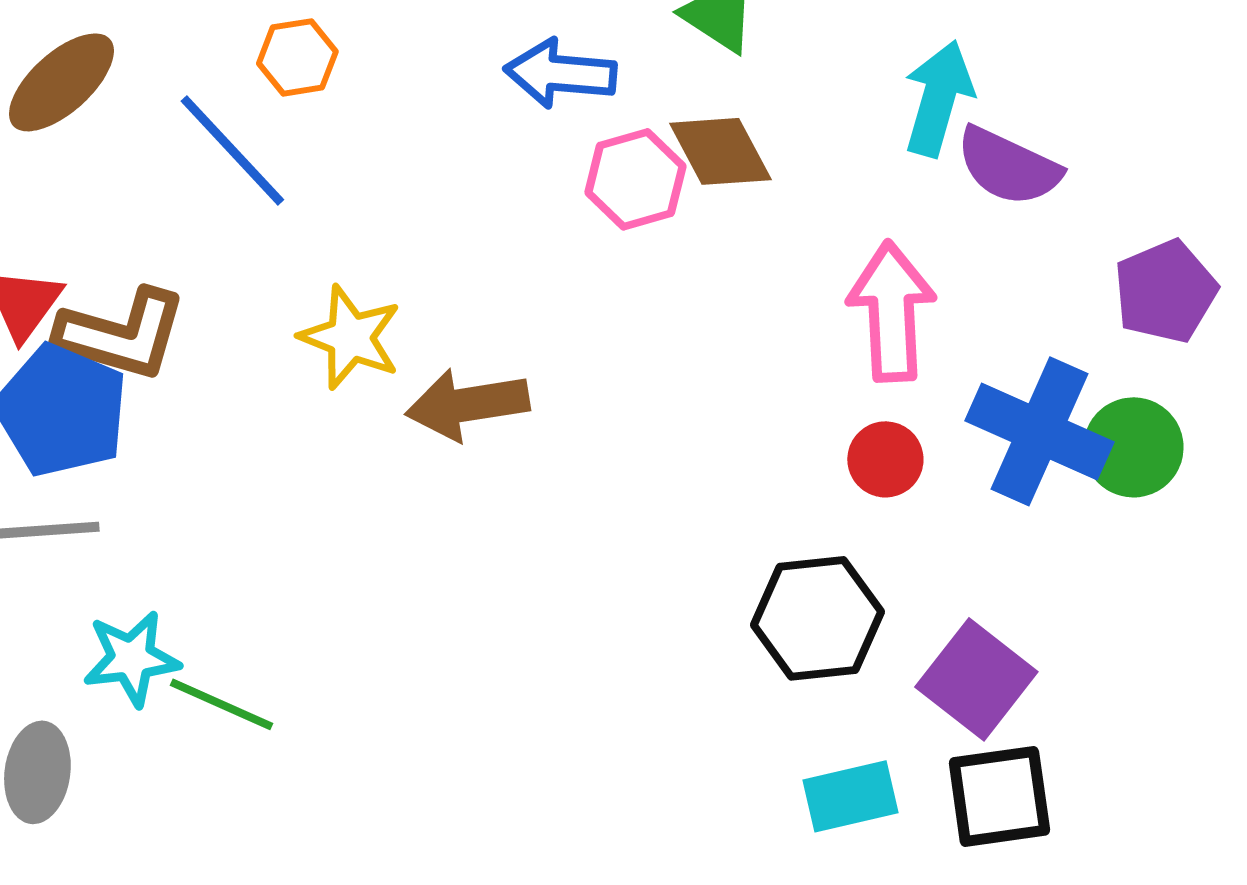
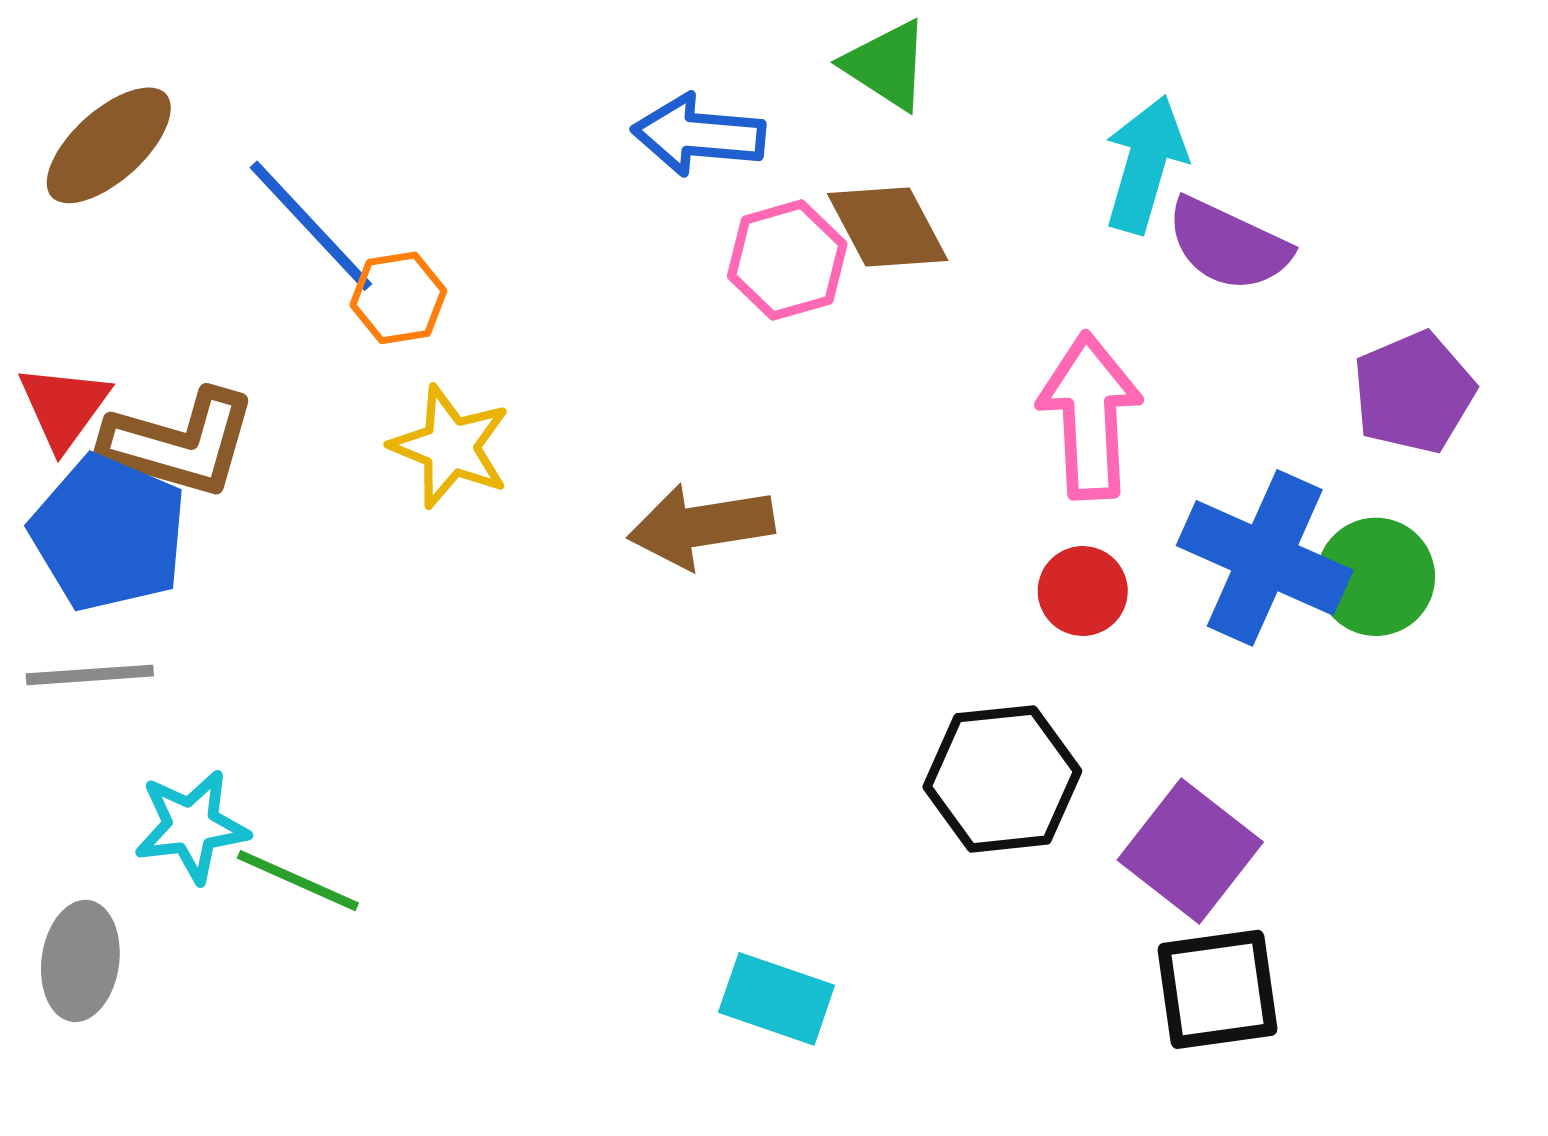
orange hexagon: (297, 57) -> (398, 298), moved
brown arrow: (467, 404) -> (701, 526), moved
cyan rectangle: (850, 796) -> (777, 999), moved, turned 32

